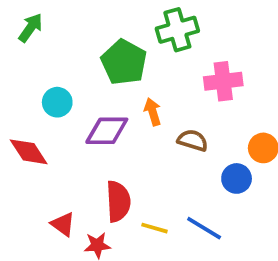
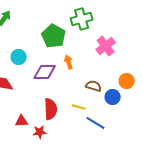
pink cross: (223, 81) -> (106, 46), turned -30
brown semicircle: (193, 140) -> (94, 86), moved
red triangle: (63, 224) -> (22, 121), turned -40
yellow line: (155, 228) -> (79, 107), moved

